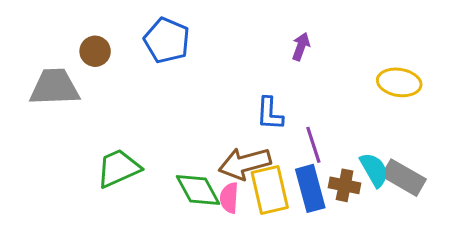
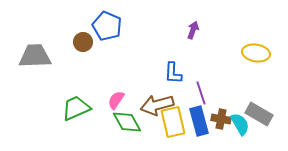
brown circle: (95, 51) -> (83, 42), moved
cyan semicircle: (374, 170) -> (240, 124), moved
pink semicircle: (229, 198) -> (116, 100), moved, turned 30

